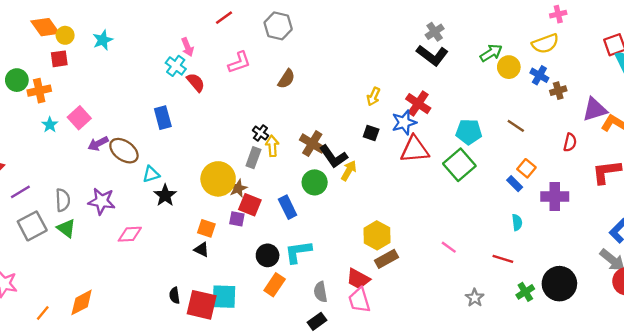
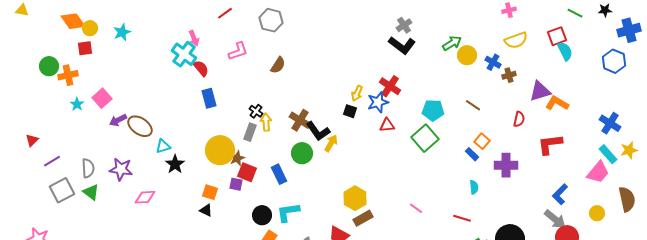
yellow semicircle: (545, 44) -> (516, 40), moved
cyan cross: (176, 66) -> (184, 54), size x1.4
yellow arrow: (373, 97) -> (357, 93), moved
blue rectangle: (163, 118) -> (209, 98), moved
red triangle: (415, 149) -> (387, 125), size x0.6

